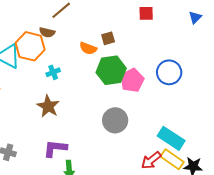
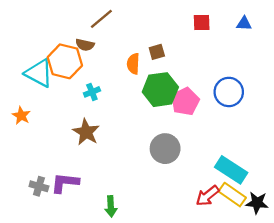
blue triangle: (195, 17) -> (244, 24), moved, turned 48
orange semicircle: (88, 48) -> (133, 64), turned 72
purple L-shape: (55, 148) -> (65, 183), moved

